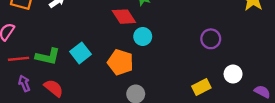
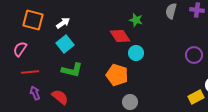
cyan square: (81, 53) -> (65, 44), moved
green L-shape: (48, 56) -> (72, 70), moved
yellow rectangle: (201, 87) -> (196, 97), moved

